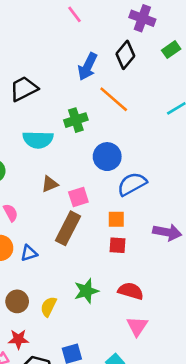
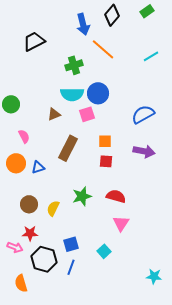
blue arrow: (88, 67) -> (83, 24), turned -40
cyan semicircle: (38, 140) -> (72, 94), moved
blue semicircle: (132, 184) -> (143, 114), moved
pink square: (78, 197) -> (87, 114), moved

